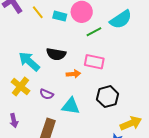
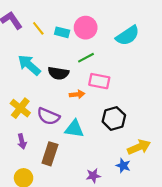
green line: (94, 32) -> (86, 58), moved
cyan arrow: (29, 61) -> (29, 65), moved
purple semicircle: (47, 94) -> (48, 116), size x1.5
purple arrow: (14, 121) -> (22, 141), moved

